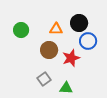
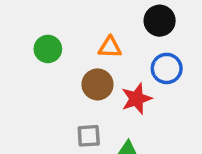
black circle: (79, 23) -> (160, 21), moved
gray square: (44, 79) -> (89, 136), turned 32

